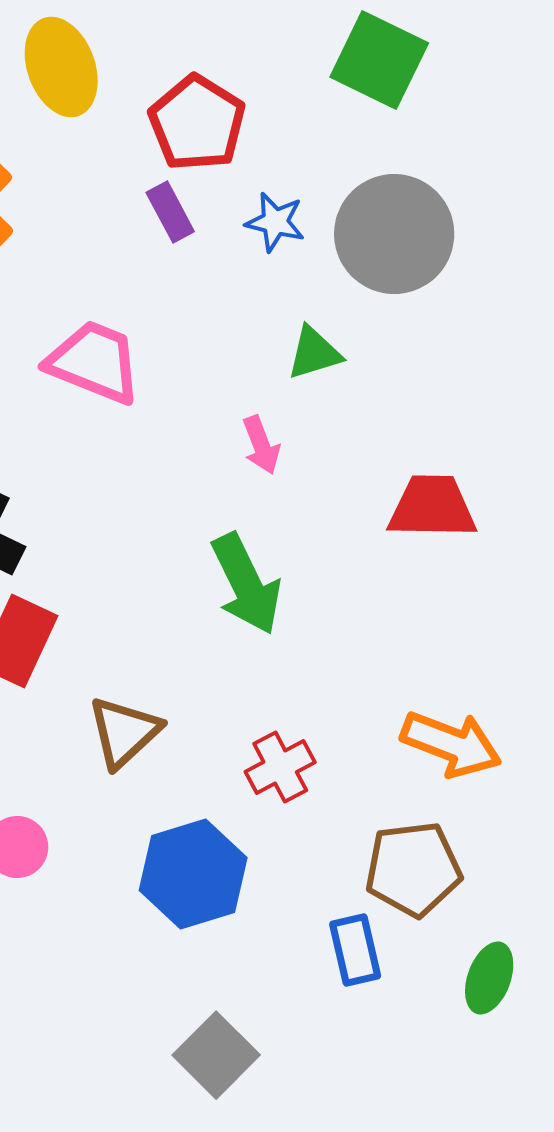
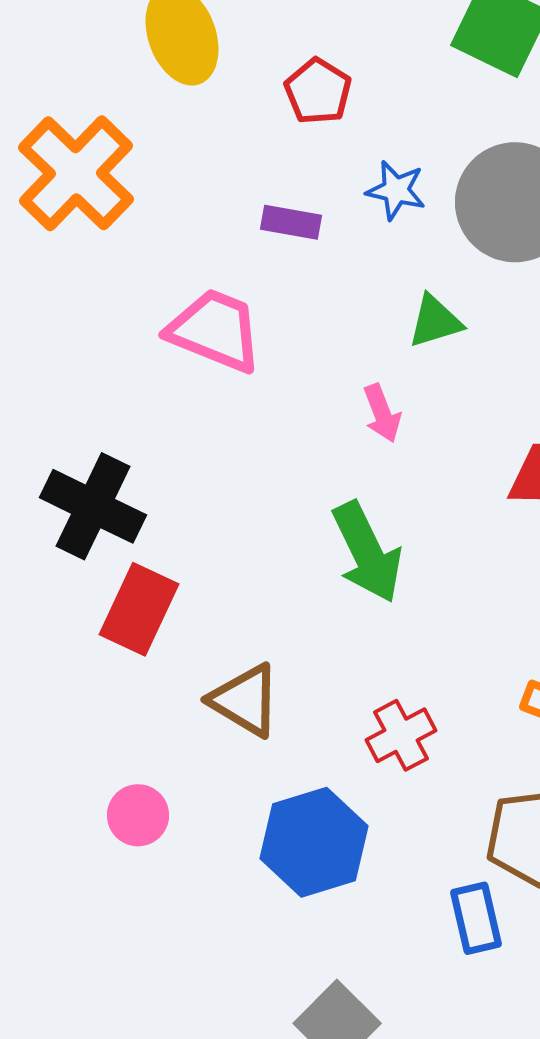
red pentagon: (197, 123) -> (318, 91), size x0.7
purple rectangle: (170, 212) -> (291, 222), moved, turned -52
brown triangle: (124, 732) -> (245, 700), turned -46

